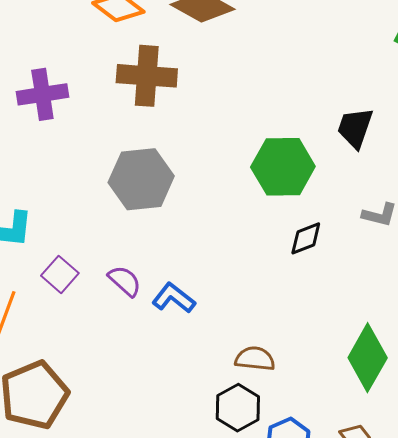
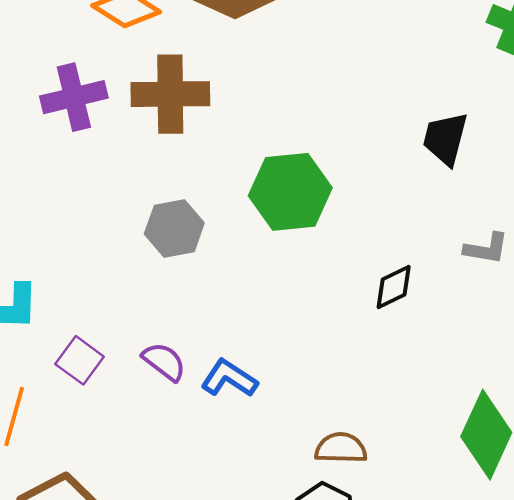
purple cross: (42, 94) -> (74, 97), moved
green hexagon: (283, 167) -> (290, 192), moved
gray hexagon: (141, 179) -> (174, 228), size x0.7

